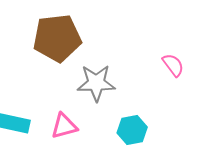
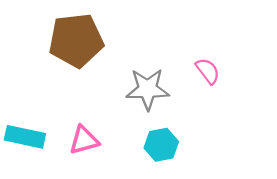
gray star: (96, 83) -> (148, 89), moved

